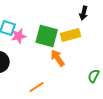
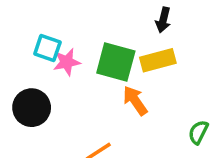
black arrow: (84, 13) -> (163, 20), moved

